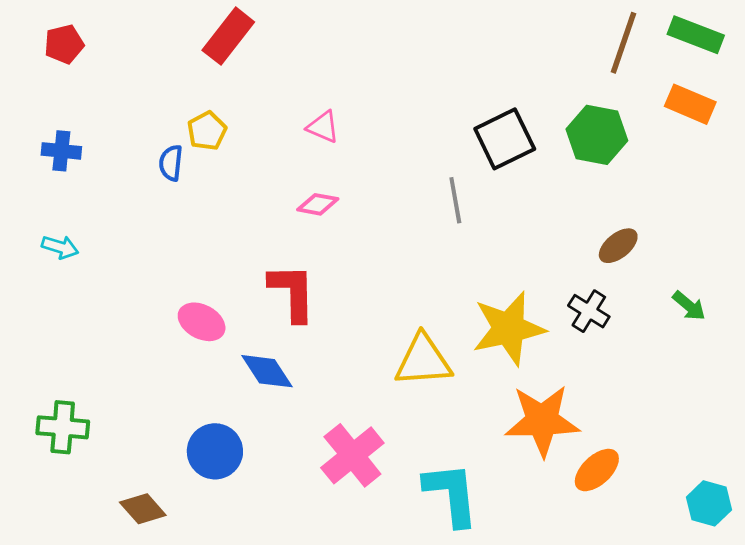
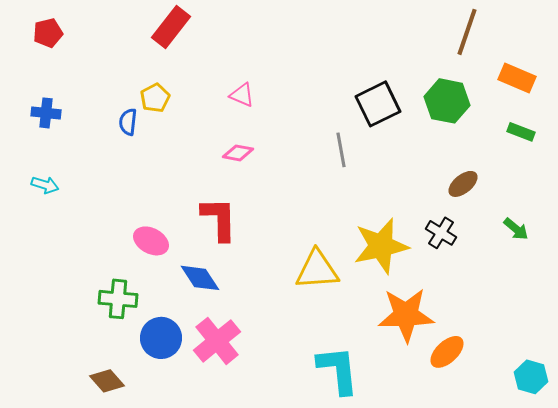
green rectangle: (696, 35) -> (521, 132), moved, size x0.7
green cross: (63, 427) -> (118, 299), moved
pink cross: (352, 455) -> (217, 341), moved

